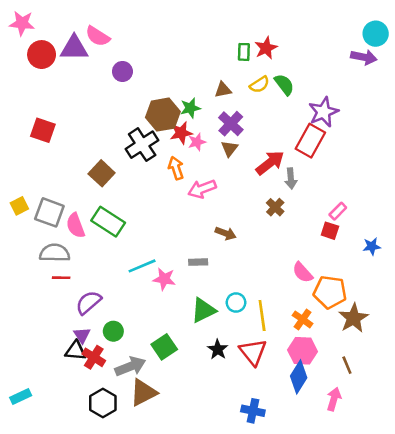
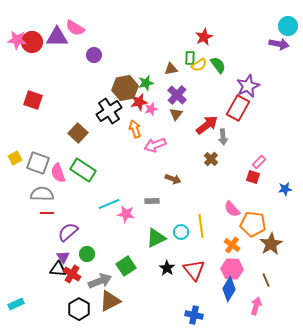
pink star: (22, 23) -> (17, 40), moved
green rectangle: (244, 52) -> (190, 58), moved
yellow line: (262, 316) -> (201, 226), moved

